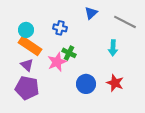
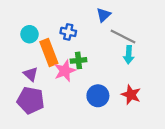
gray line: (125, 22) -> (123, 36), moved
orange rectangle: (30, 46) -> (49, 52), moved, turned 35
green cross: (69, 53) -> (79, 60), turned -32

